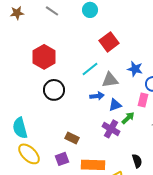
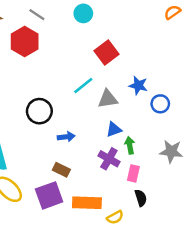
red hexagon: (44, 57) -> (25, 42), moved
blue arrow: (97, 96) -> (66, 137), moved
pink rectangle: (143, 100) -> (133, 173), moved
green arrow: (128, 118) -> (130, 145), turned -56
purple square: (62, 159) -> (49, 195), size x1.6

